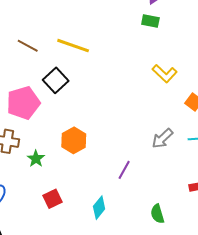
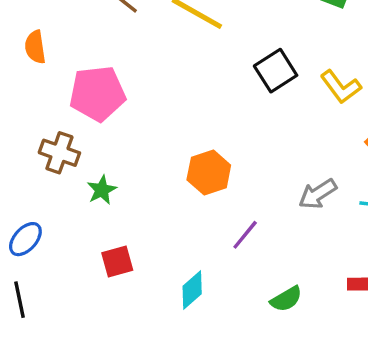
black square: (56, 80) -> (276, 71), moved
orange hexagon: (74, 140) -> (209, 173), moved
green semicircle: (157, 214) -> (286, 299), moved, turned -114

